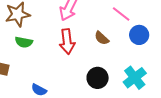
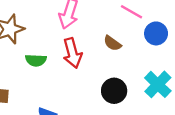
green semicircle: (24, 42) -> (36, 60), moved

